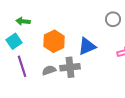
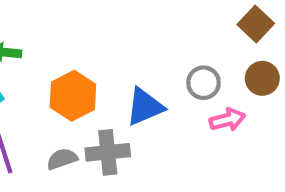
gray circle: (113, 19) -> (204, 83), moved

